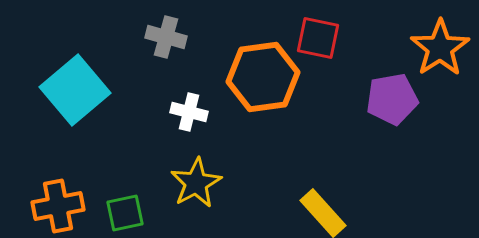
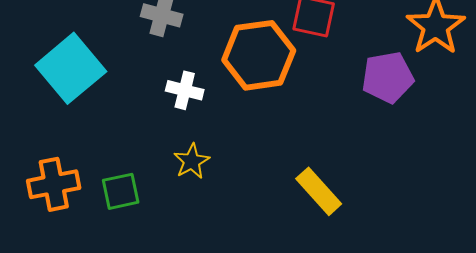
yellow star: (196, 183) -> (192, 161), size x0.7

